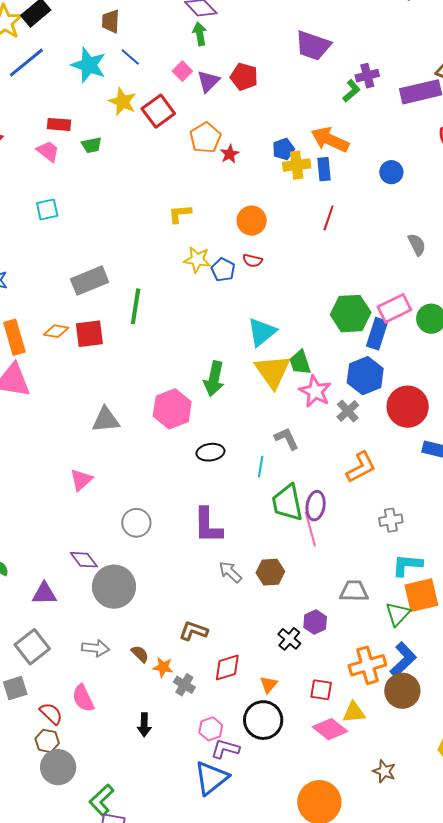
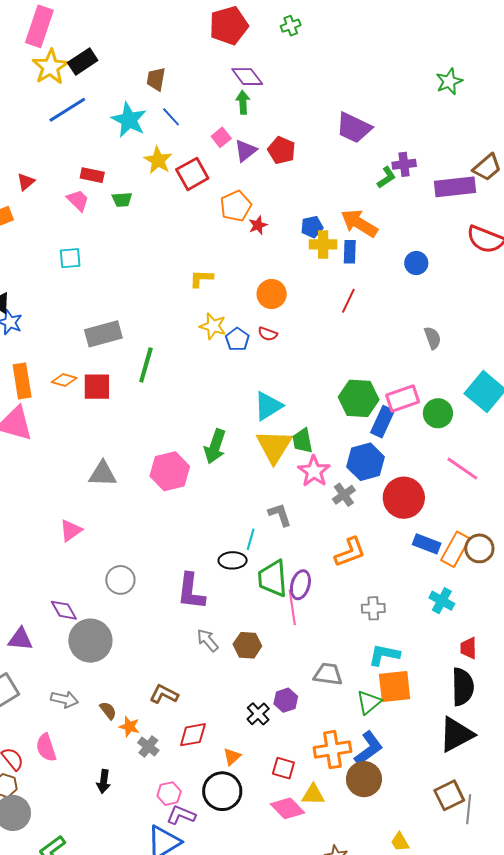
black ellipse: (210, 452) -> (233, 560), moved

